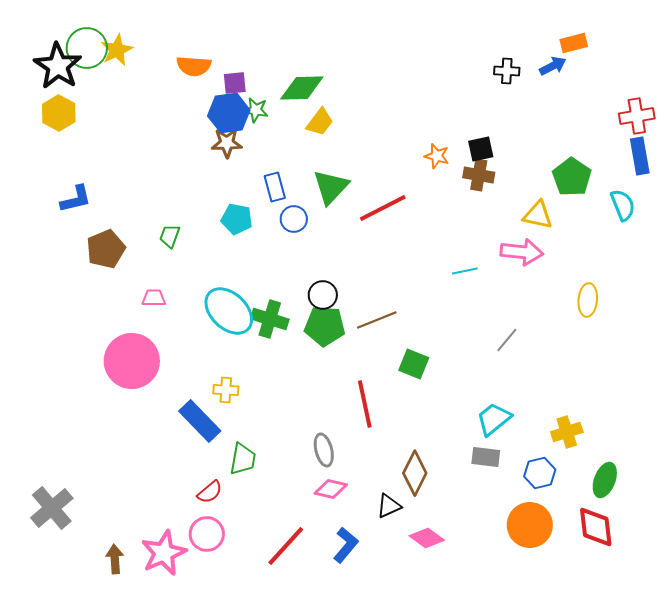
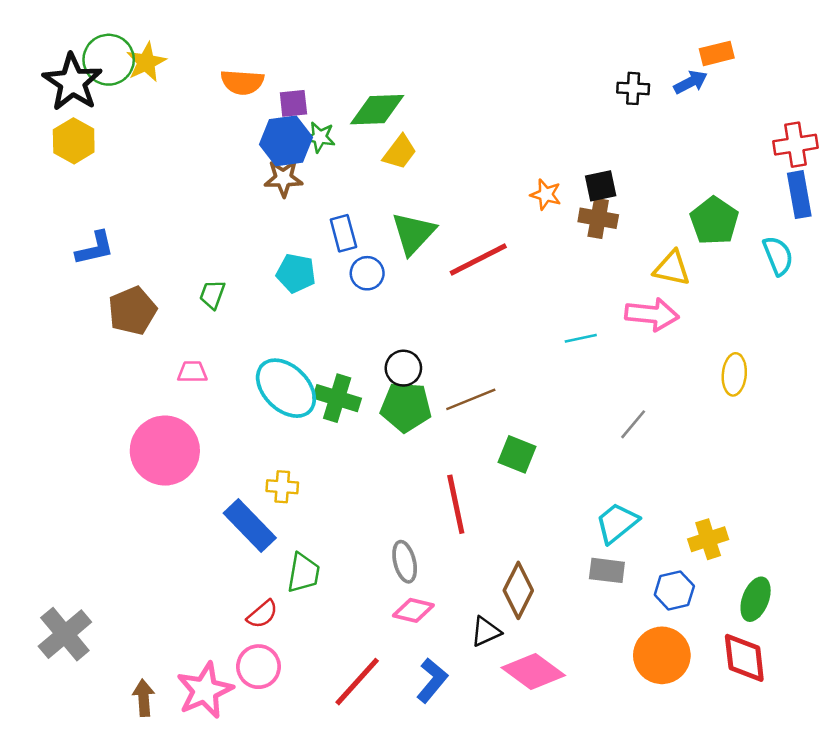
pink diamond: (427, 538) -> (533, 672), size x1.4

